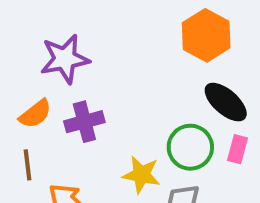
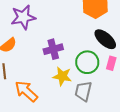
purple cross: (84, 122) -> (53, 49), moved

